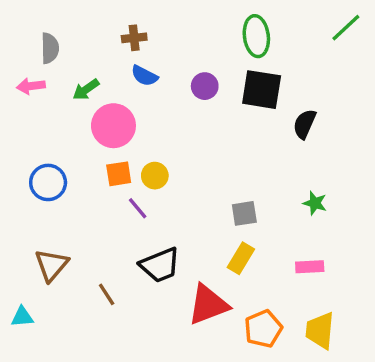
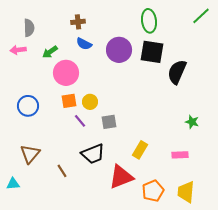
purple circle: (205, 86) -> (119, 50), size x1.6
black semicircle: (305, 124) -> (177, 72), size x1.4
green star: (315, 203) -> (192, 122), moved
gray square: (244, 213) -> (109, 122), moved

